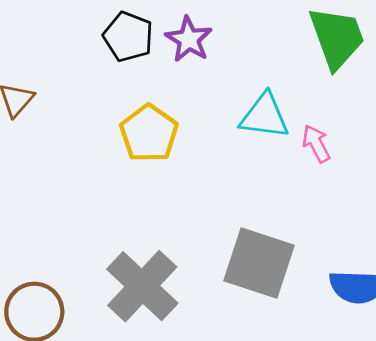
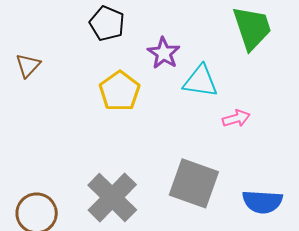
purple star: (189, 39) -> (164, 53), moved
pink arrow: (316, 144) -> (236, 118), moved, turned 100

